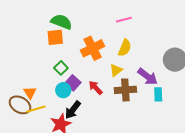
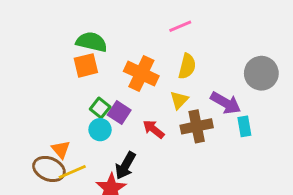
orange cross: (93, 48) -> (141, 74), turned -30
purple square: (73, 83) -> (119, 113), moved
cyan circle: (63, 90) -> (100, 130), moved

